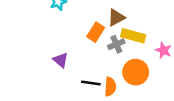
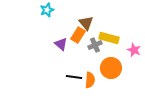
brown triangle: (116, 18) -> (86, 23), moved, turned -42
purple triangle: (61, 60) -> (61, 44), moved

